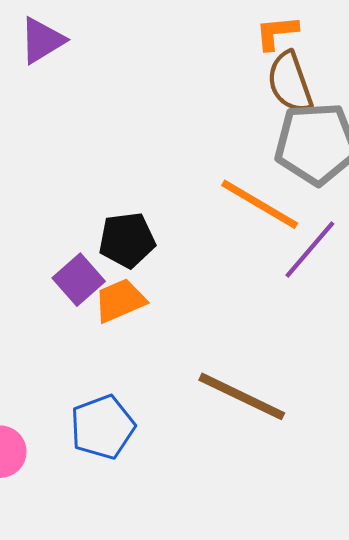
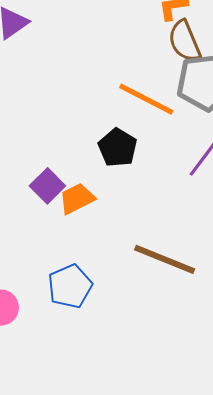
orange line: (260, 204) -> (146, 99), moved
black pentagon: (127, 240) -> (118, 148), moved, turned -30

